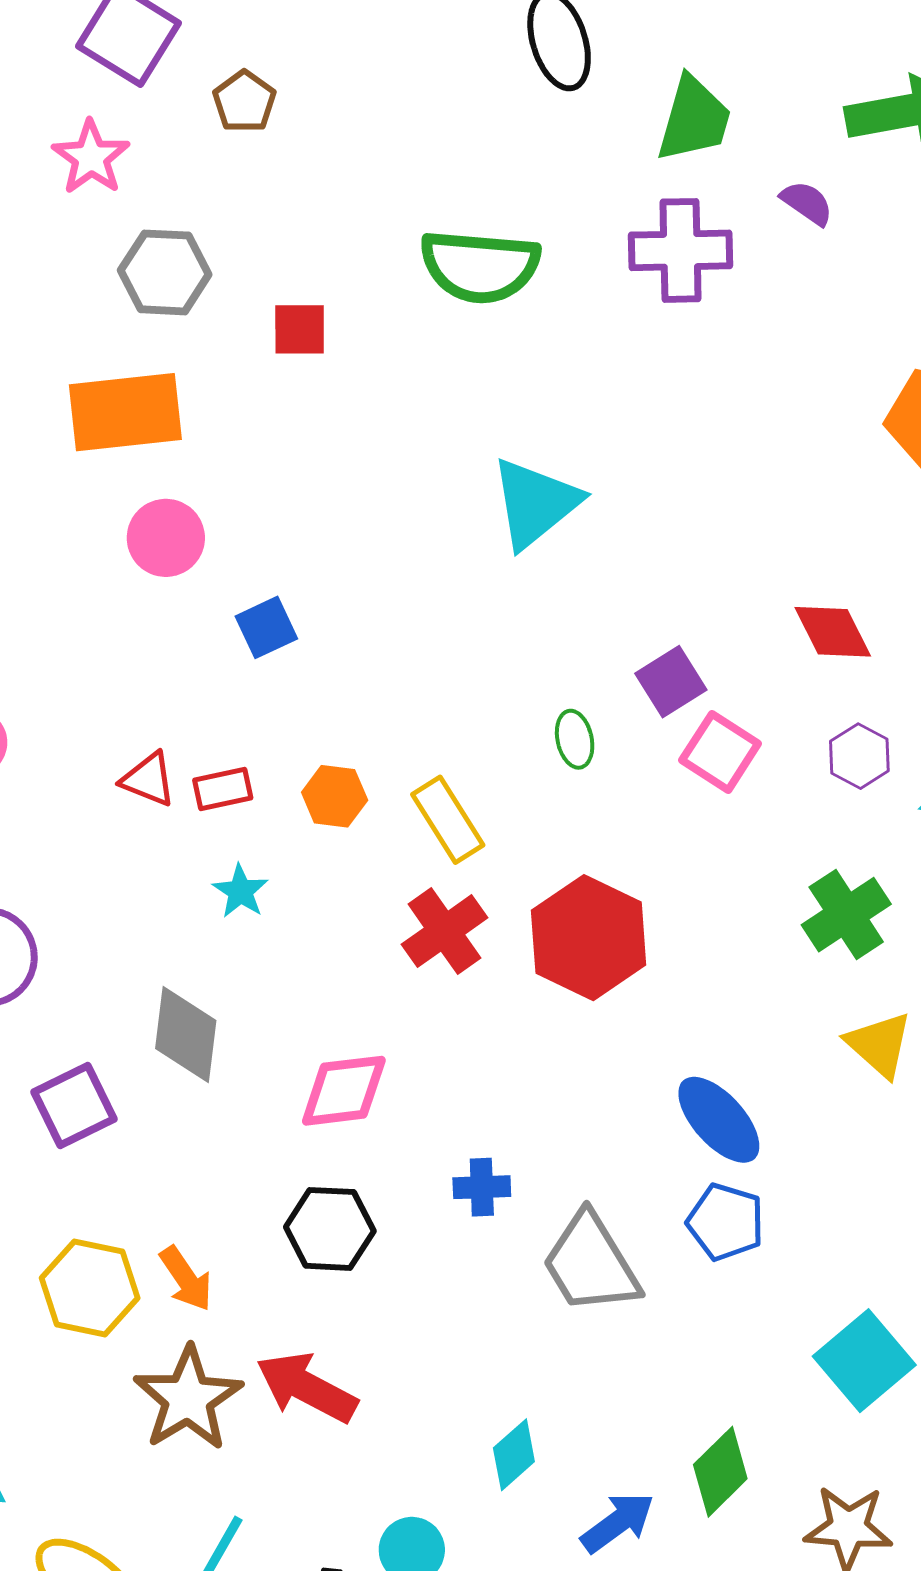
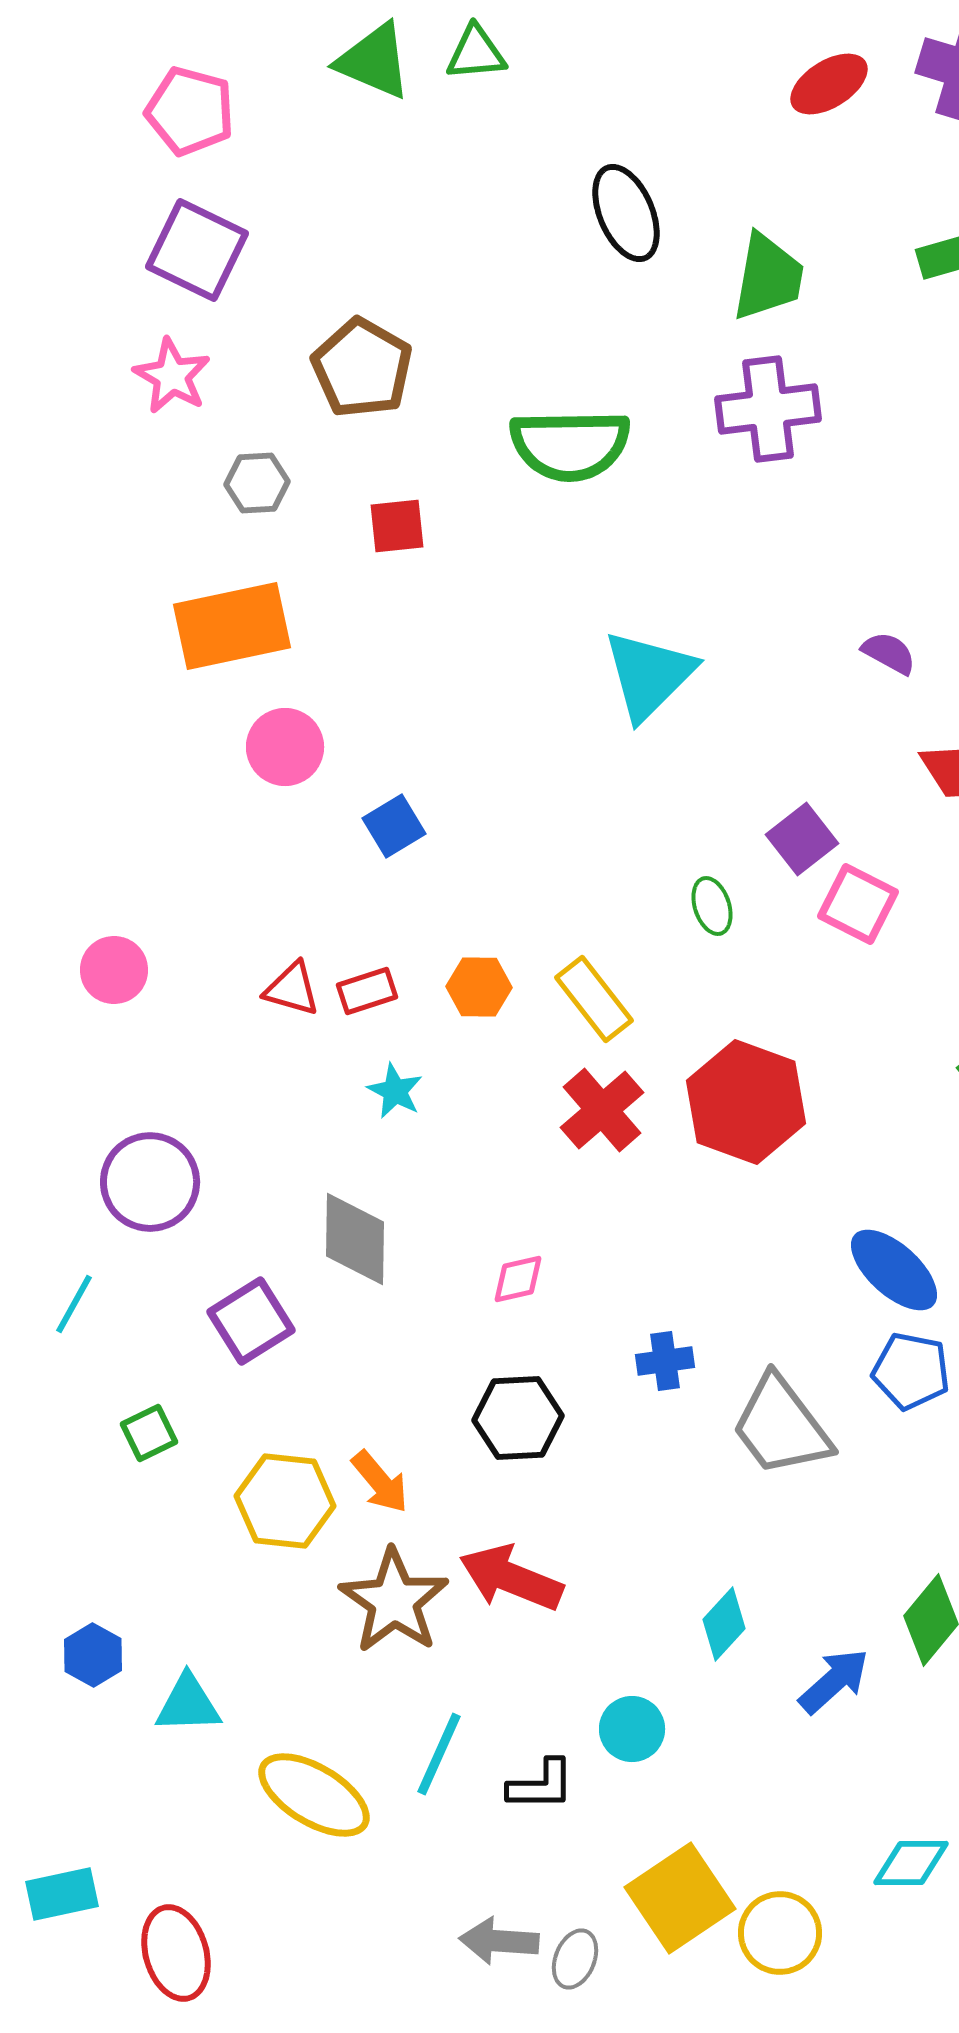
brown pentagon: (244, 102) -> (362, 368), moved, size x1.6
purple semicircle: (807, 203) -> (889, 653), moved
gray hexagon: (165, 272) -> (257, 483), size x0.7
pink diamond: (344, 1091) -> (518, 1279), size x0.6

